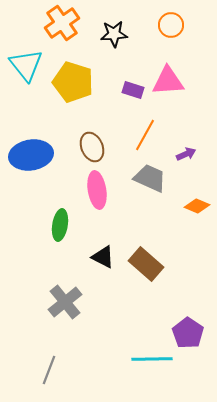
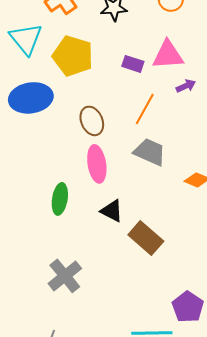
purple arrow: (186, 154) -> (186, 86), moved
blue ellipse: (31, 155) -> (31, 98), moved
black triangle: (103, 257) -> (112, 211), moved

